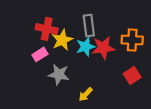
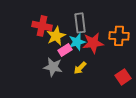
pink rectangle: (40, 54) -> (65, 50), moved
red square: (132, 76) -> (123, 77), moved
yellow arrow: (85, 94) -> (80, 68), moved

